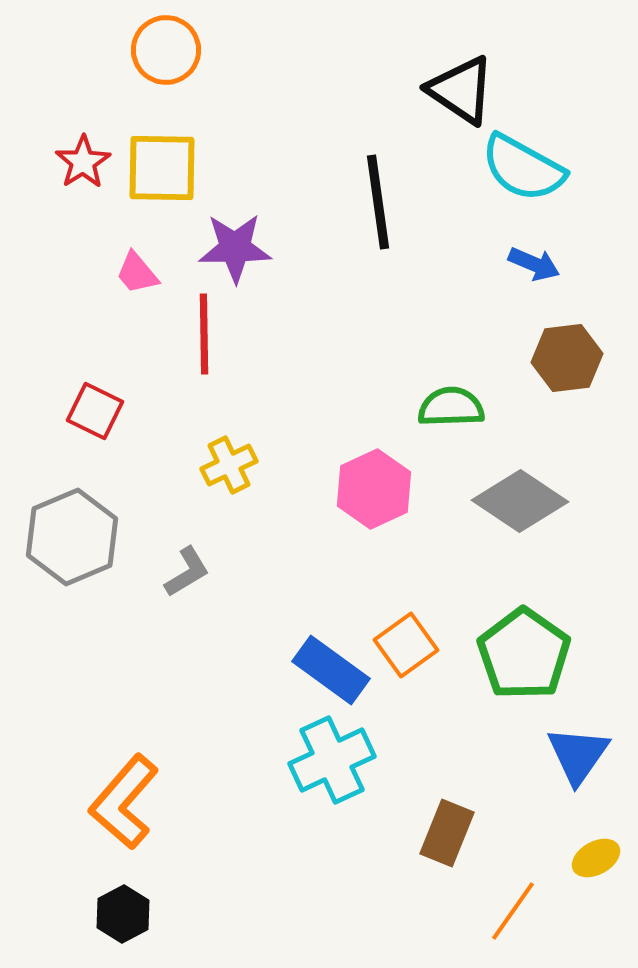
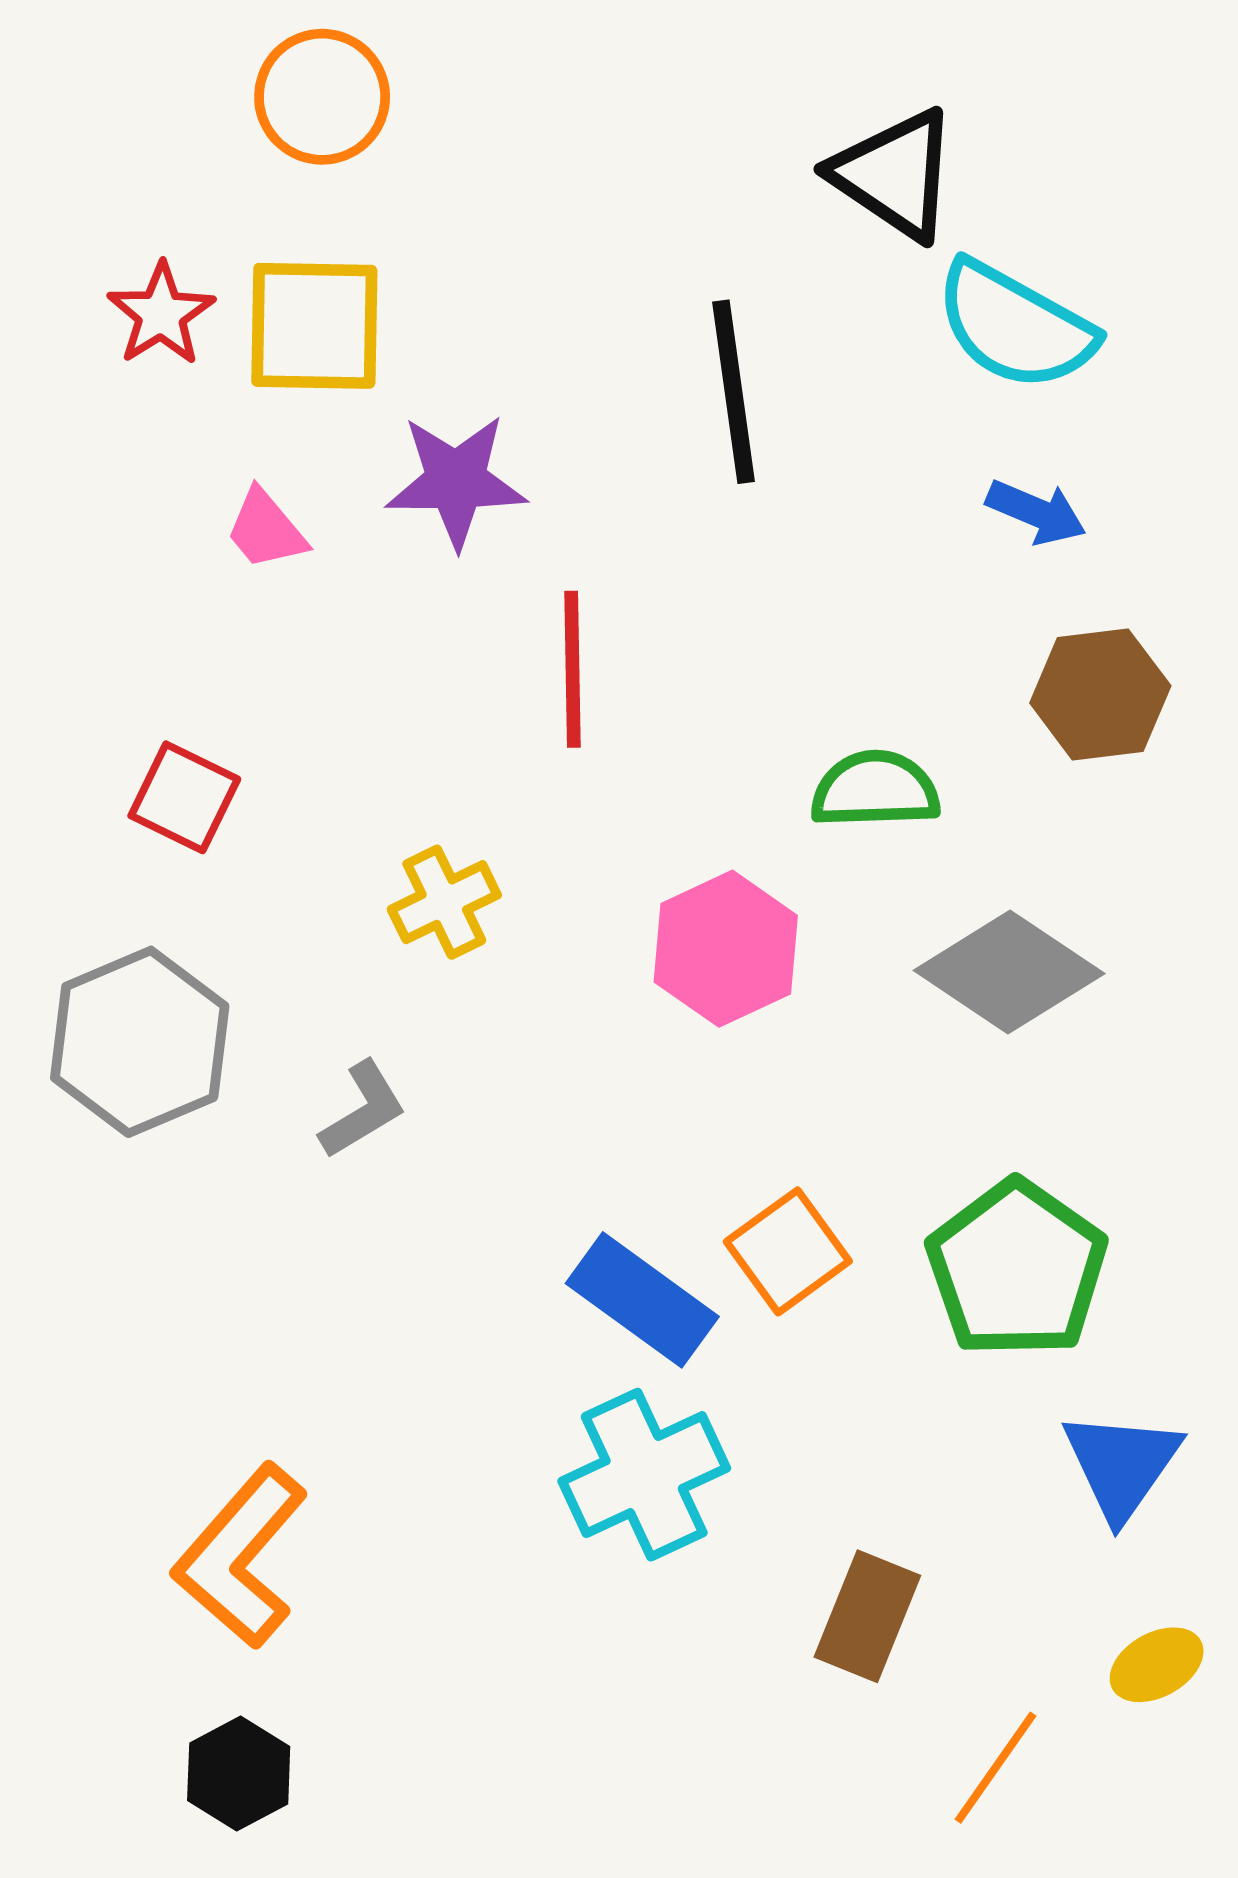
red line: (204, 334) -> (572, 669), moved

